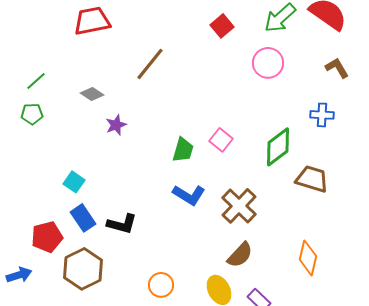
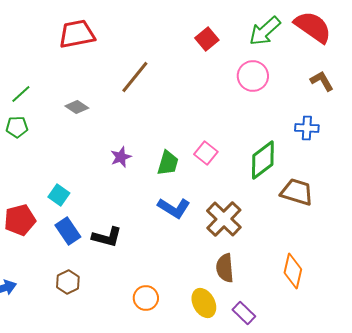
purple star: (116, 125) -> (121, 157), moved
red pentagon: (47, 237) -> (20, 220), moved
brown semicircle: (240, 255) -> (225, 268), turned 132
brown hexagon: (83, 269) -> (68, 282), size x0.6

